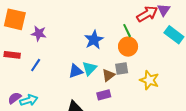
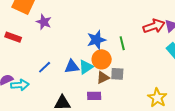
green line: (127, 31) -> (122, 43), moved
orange circle: (128, 47) -> (102, 59), moved
blue line: (36, 65) -> (45, 67), moved
yellow star: (149, 80) -> (157, 98), moved

